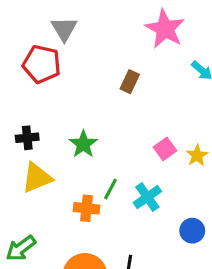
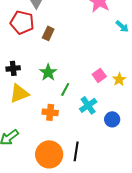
brown rectangle: (130, 82) -> (48, 33), moved
green line: (111, 189) -> (65, 89), moved
blue circle: (192, 231) -> (112, 119), moved

